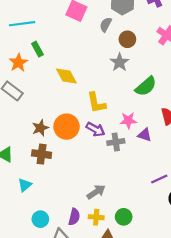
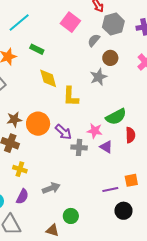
cyan line: (22, 24) -> (19, 22), turned -45
green rectangle: (37, 49) -> (37, 49), moved, turned -48
green semicircle: (146, 86) -> (116, 117), moved
yellow L-shape: (96, 103) -> (71, 96), moved
purple semicircle: (74, 217) -> (22, 197), moved
yellow cross: (96, 217) -> (20, 169), moved

